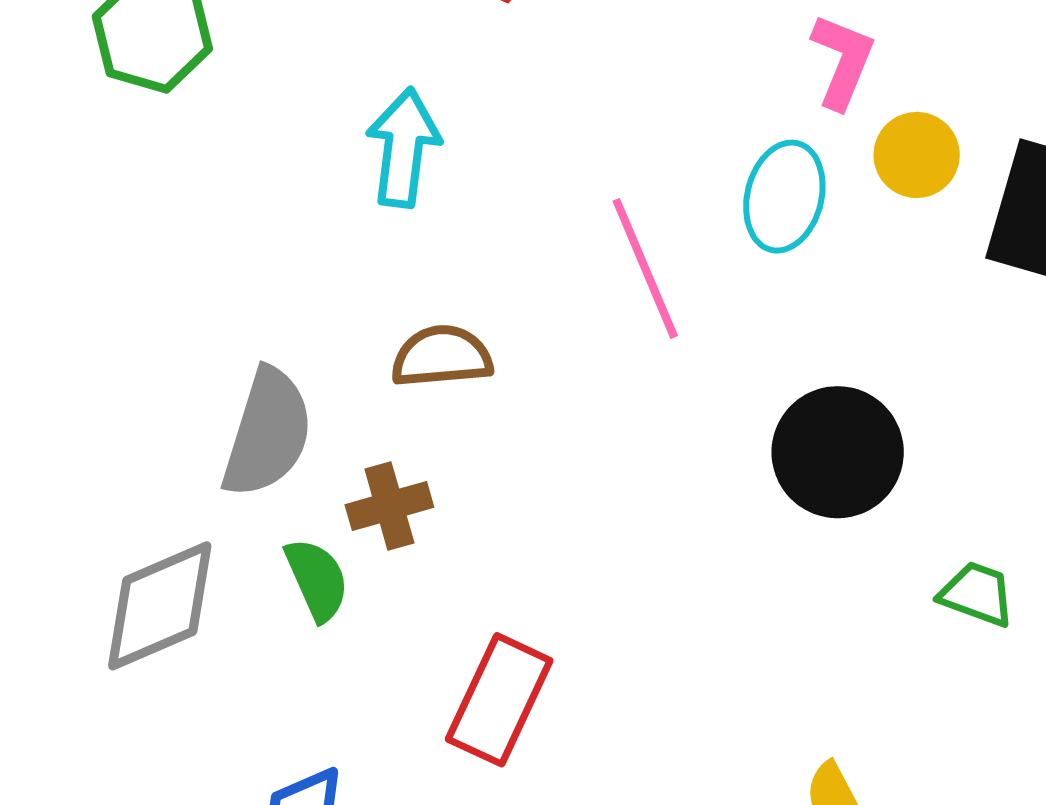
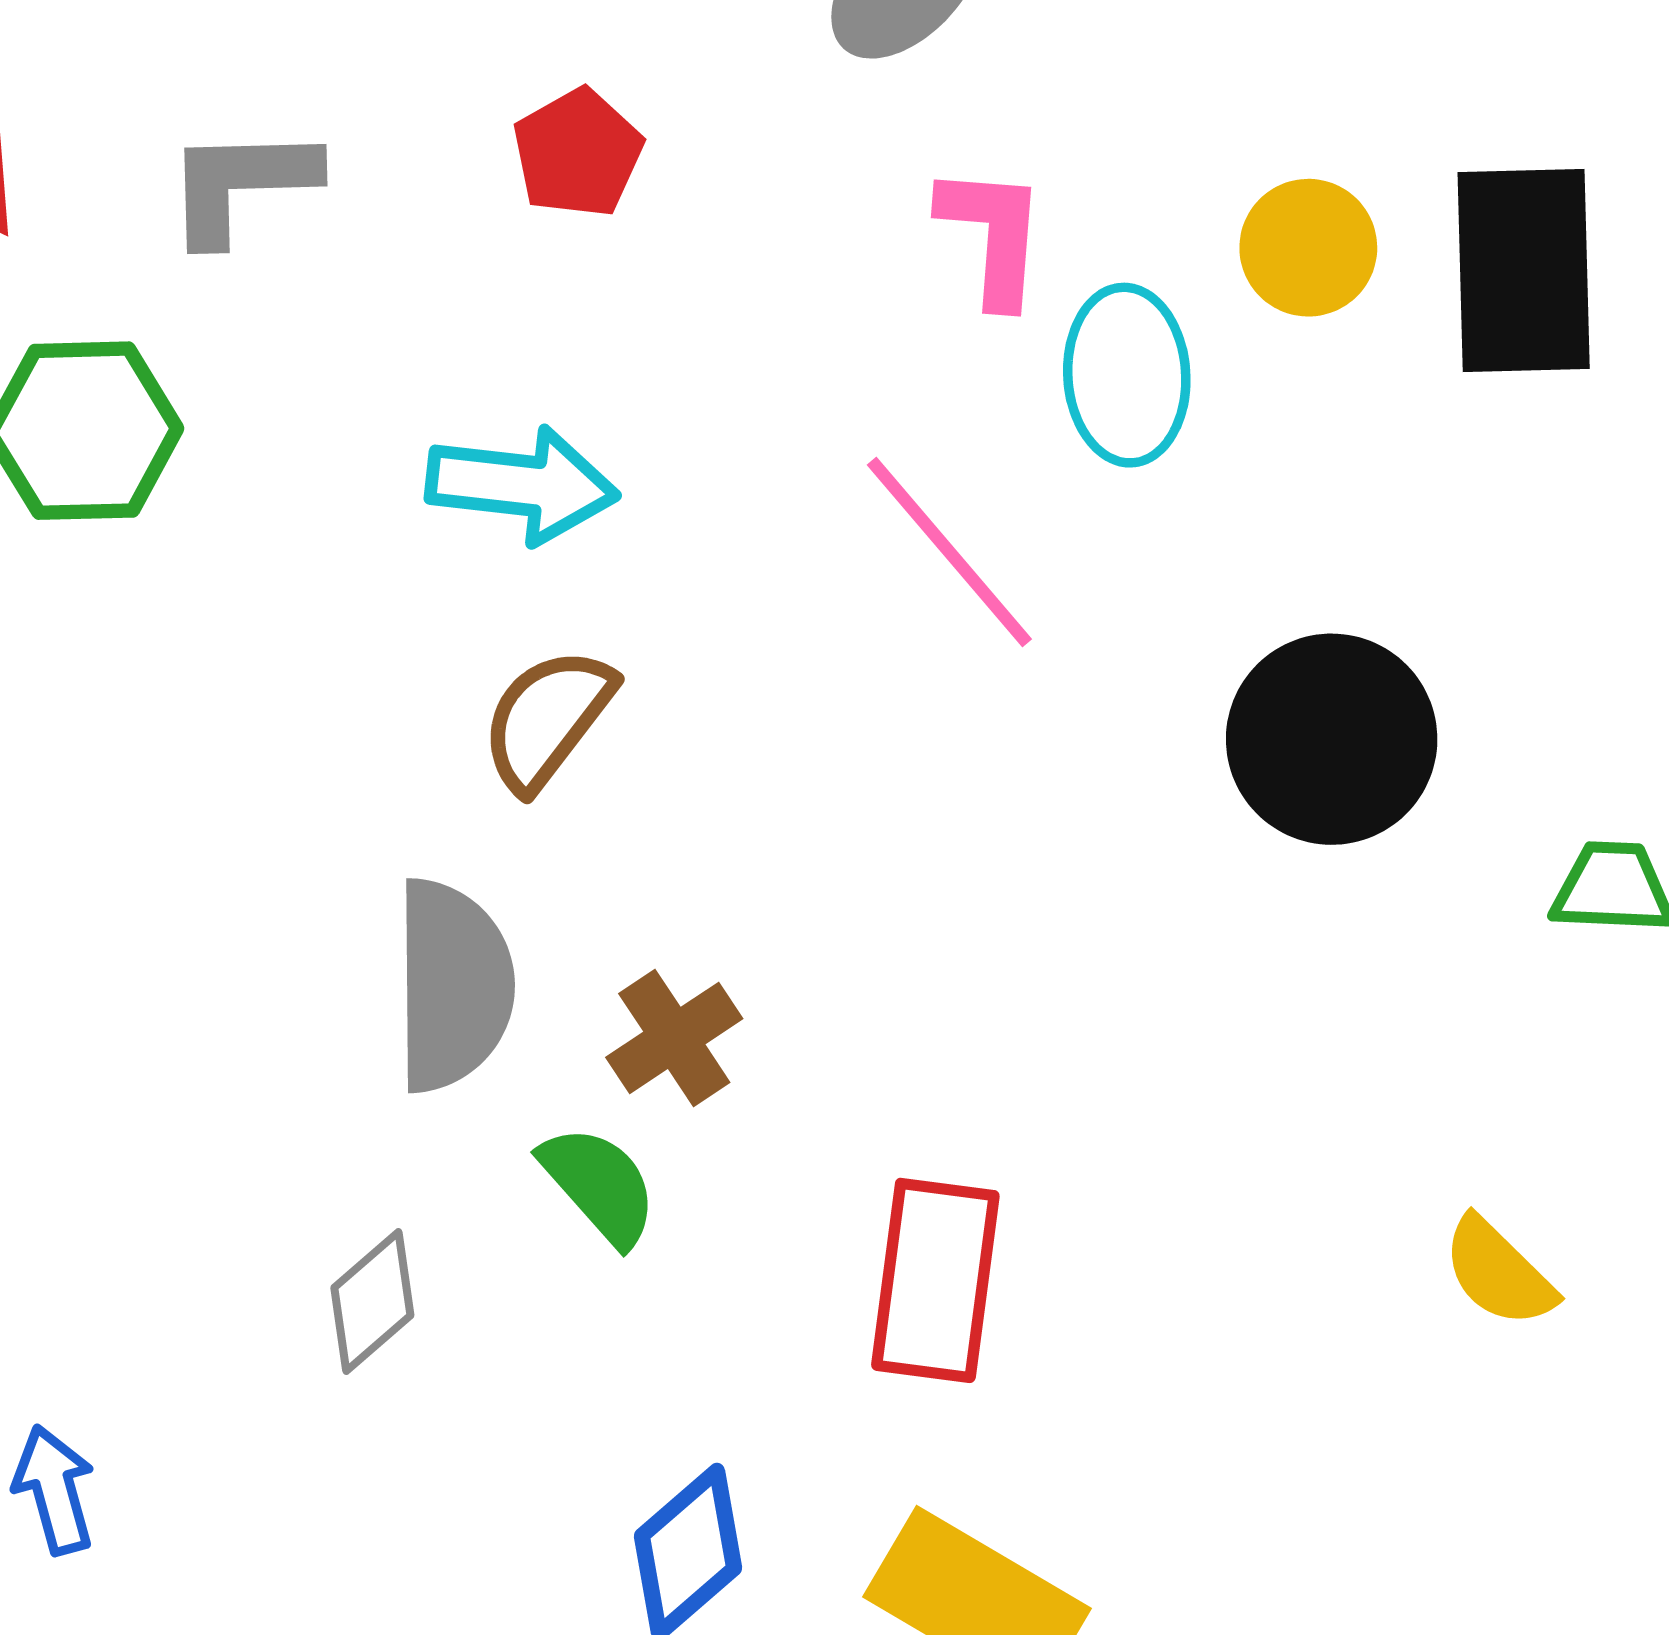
pink L-shape: (843, 61) -> (993, 235), moved
cyan arrow: (403, 148) -> (522, 485), turned 107
brown semicircle: (442, 356) -> (547, 719), moved, turned -30
gray diamond: (160, 606) -> (372, 1301), size x0.6

